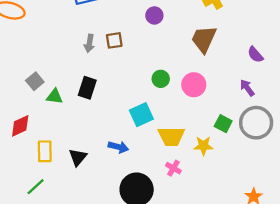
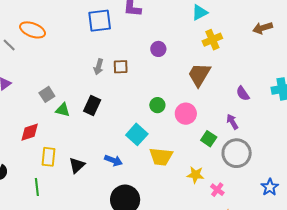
cyan square: (141, 115) -> (137, 134), turned -30
green square: (223, 124) -> (209, 139), moved
yellow star: (203, 146) -> (196, 175), moved
pink cross: (173, 168) -> (217, 190), moved
green line: (36, 187) -> (37, 187), turned -60

